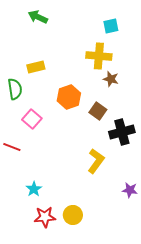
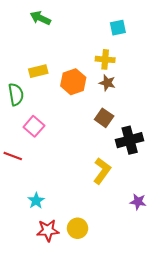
yellow cross: (99, 56) -> (105, 59), size x0.7
brown star: (111, 79) -> (107, 83), moved
orange hexagon: (69, 97) -> (73, 82), moved

